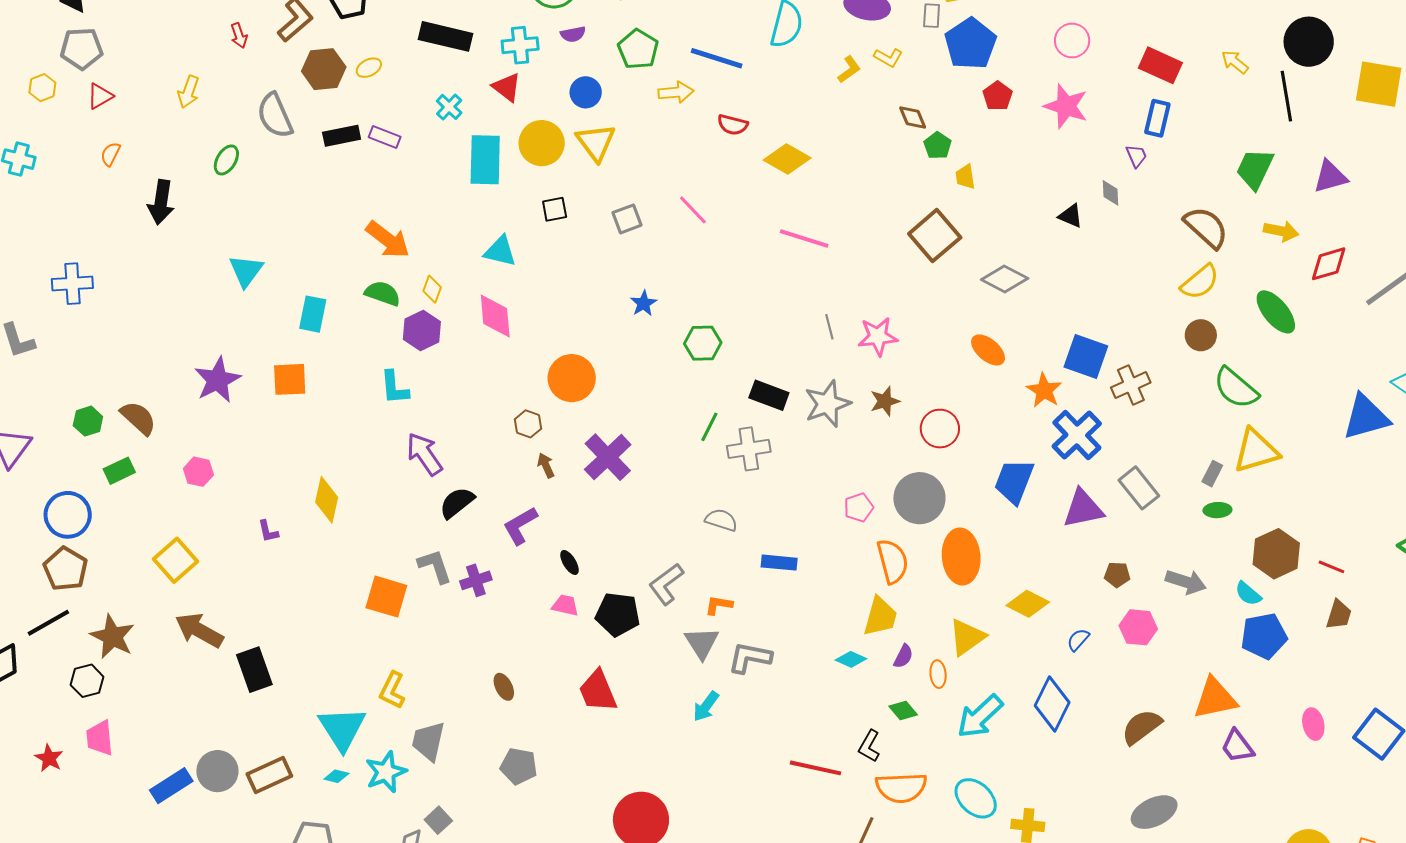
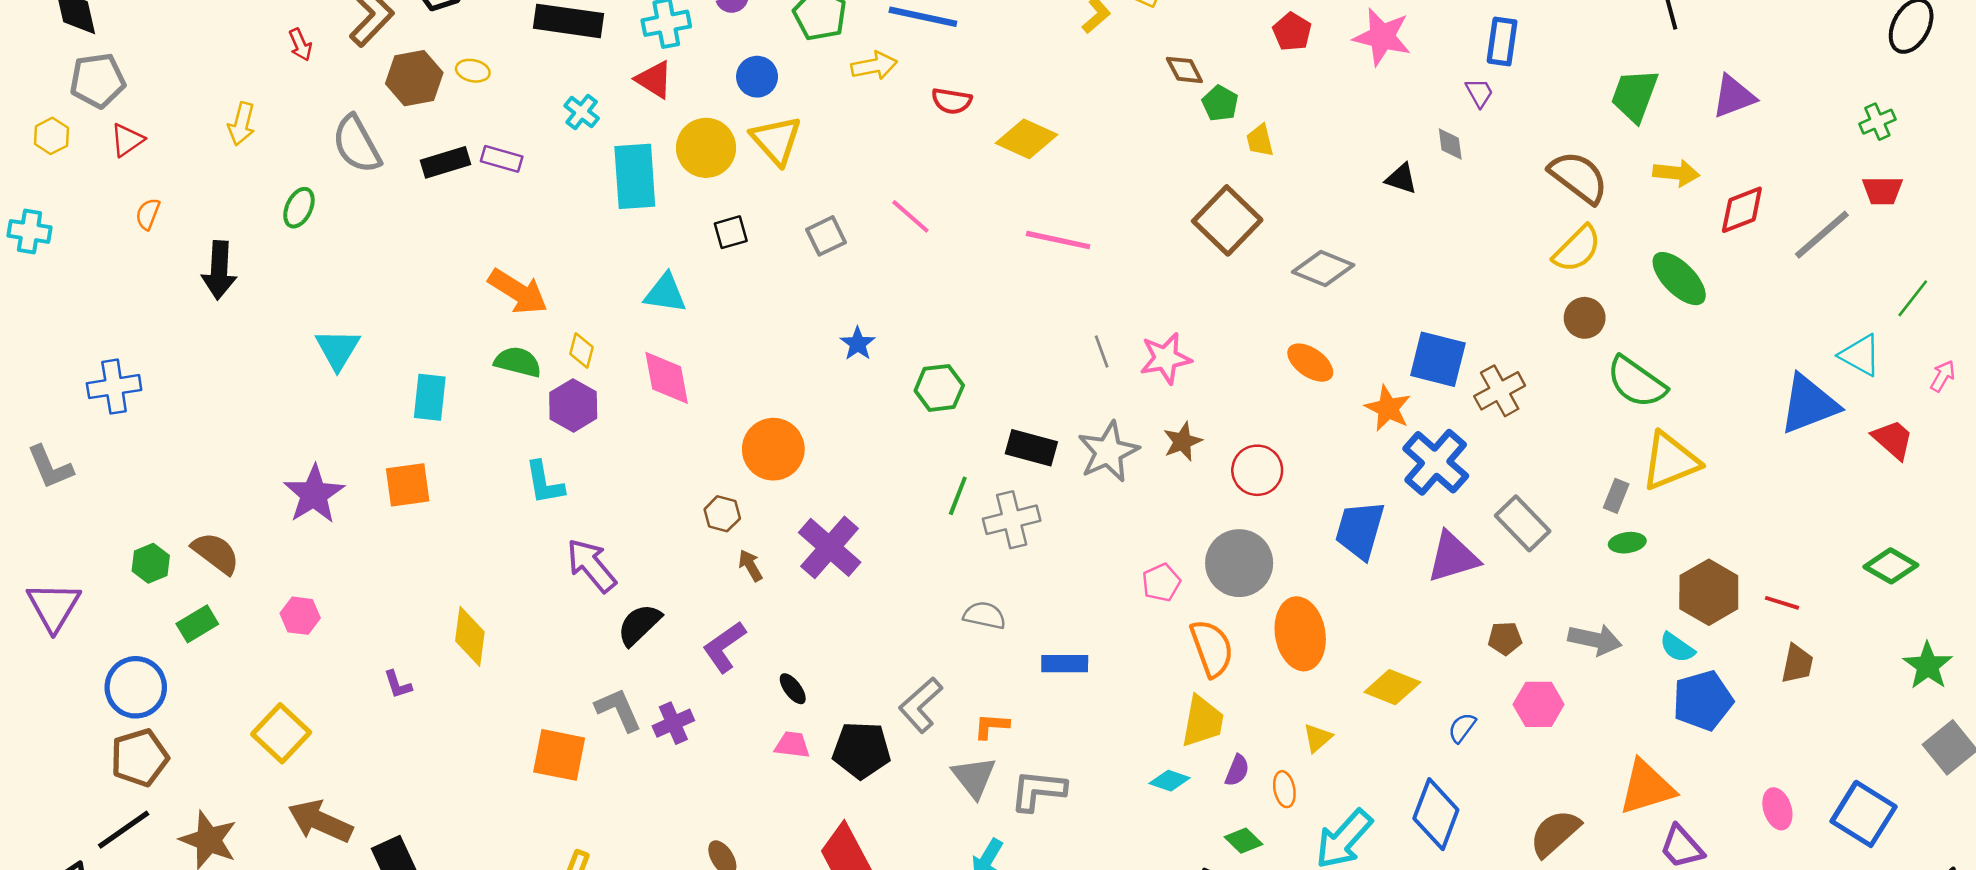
yellow ellipse: (369, 68) -> (473, 71), turned 45
brown pentagon: (66, 569) -> (139, 758), turned 30
yellow triangle: (967, 637) -> (1317, 738), size x0.6

